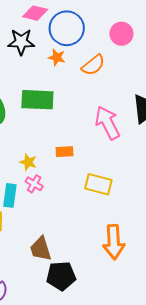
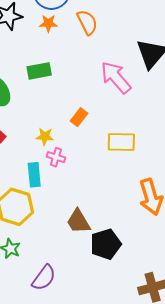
orange semicircle: (93, 65) -> (87, 22), turned -65
green rectangle: (37, 100) -> (39, 71), size x0.7
orange rectangle: (64, 152) -> (79, 117), turned -36

